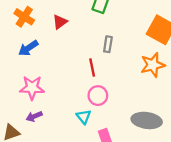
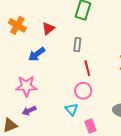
gray rectangle: (108, 44) -> (77, 45), moved
blue arrow: (28, 48) -> (37, 54), moved
red line: (92, 67) -> (87, 68), moved

